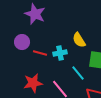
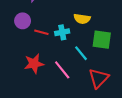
yellow semicircle: (79, 40) -> (82, 19), turned -49

